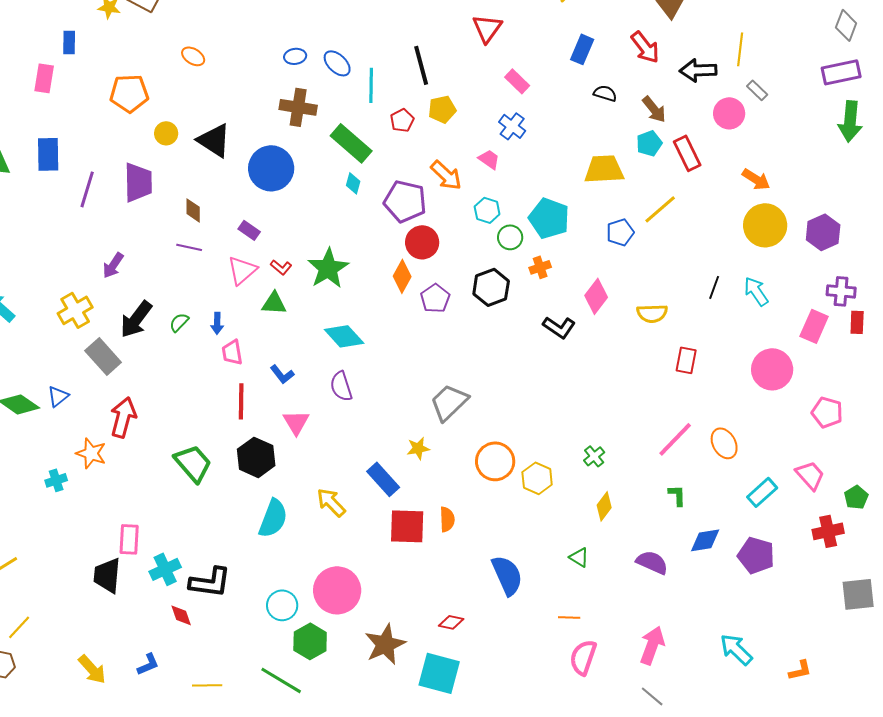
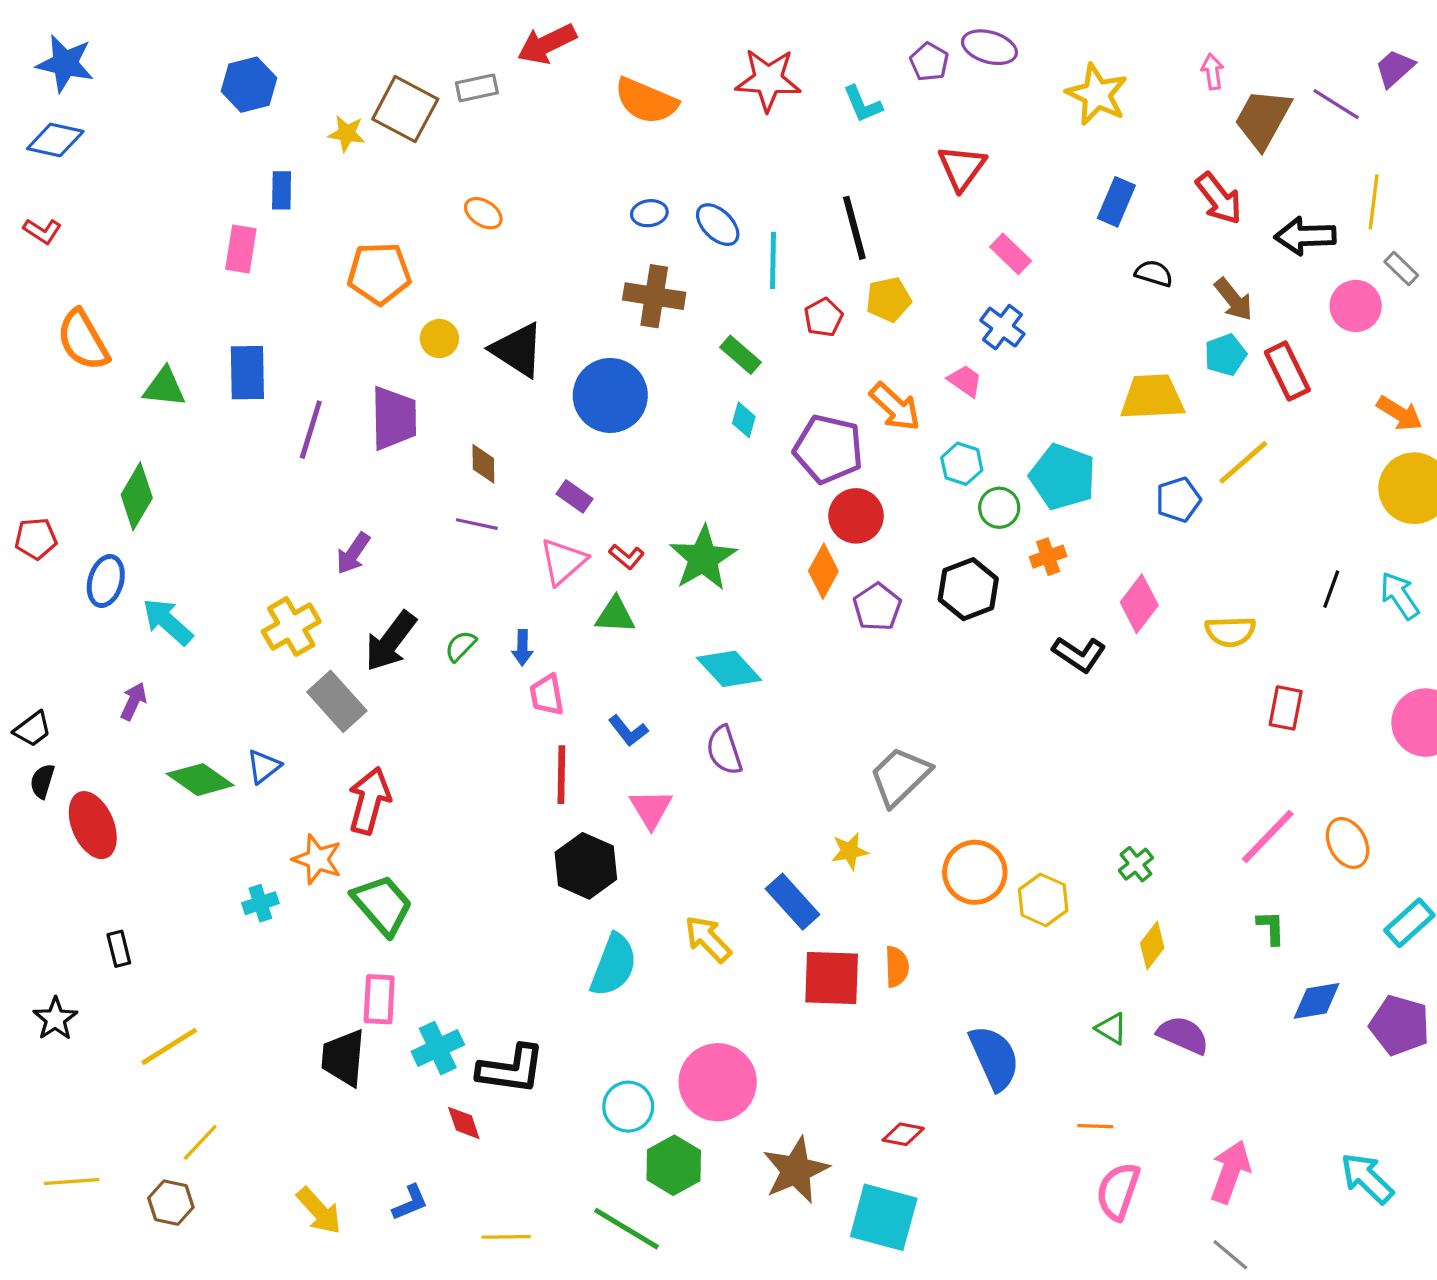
green rectangle: (351, 143) -> (740, 355), size x0.6
green trapezoid: (193, 463) -> (382, 905), moved
purple semicircle: (652, 562) -> (1183, 1035), moved

